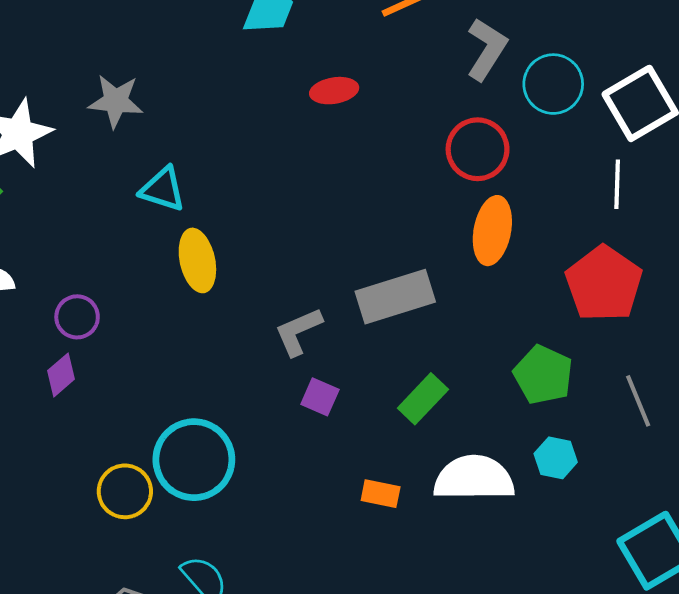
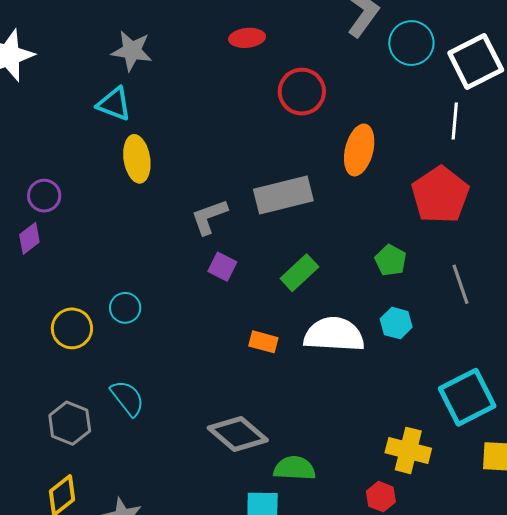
gray star: (116, 101) -> (132, 51), moved
red circle: (478, 149) -> (302, 92), moved
green pentagon: (543, 375) -> (391, 260), size x0.7
cyan circle: (194, 460) -> (125, 308), size x0.5

